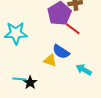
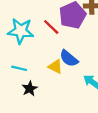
red line: (73, 29) -> (51, 27), moved
cyan line: (19, 79) -> (19, 68), moved

